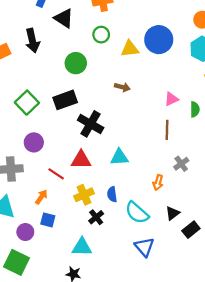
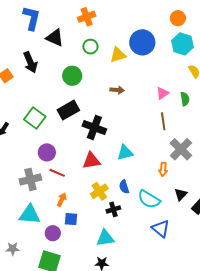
gray cross: (181, 164) -> (181, 149), size x1.6
red line: (56, 174) -> (57, 173), moved
black cross: (96, 217) -> (113, 209), turned 32

